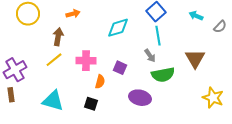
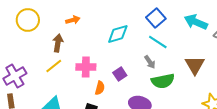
cyan arrow: (196, 16) -> (196, 22), size x1.6
cyan line: (158, 36) -> (158, 42), turned -48
purple square: (120, 68) -> (120, 74), turned 32

